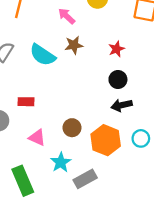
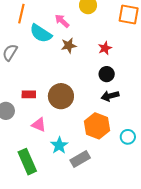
cyan semicircle: (43, 55) -> (41, 33), moved
brown circle: (72, 128) -> (61, 96), moved, size x1.6
cyan circle: (141, 138) -> (128, 137), moved

